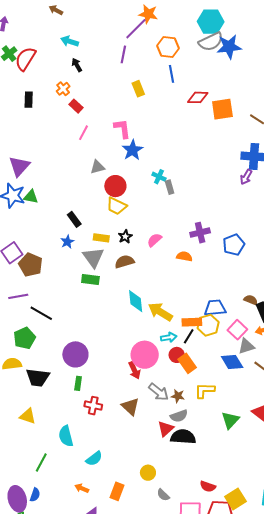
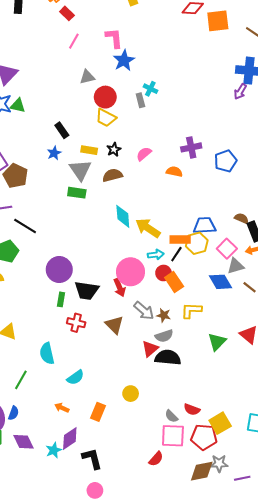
gray rectangle: (170, 187) -> (140, 100), moved
black trapezoid: (38, 378) -> (87, 290), moved
gray semicircle: (163, 495) -> (171, 416), moved

